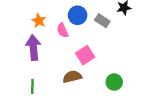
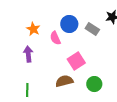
purple arrow: (33, 48) -> (28, 54), size x0.7
green circle: (114, 82) -> (94, 84), moved

